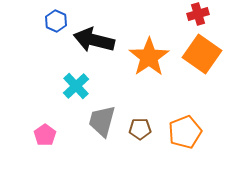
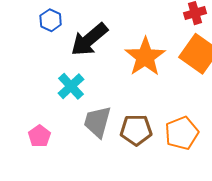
black arrow: (94, 40) -> (89, 40), turned -54
brown pentagon: (140, 129) -> (136, 130), size x1.4

